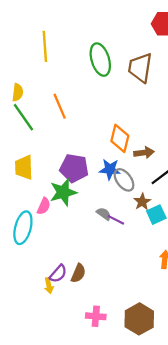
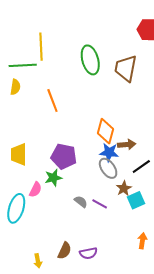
green line: (23, 117) -> (23, 65), moved, turned -60
blue star: (110, 169) -> (109, 152), moved
green star: (63, 192) -> (53, 178), size x0.7
gray semicircle: (104, 214) -> (81, 202), moved
purple semicircle: (58, 274) -> (88, 253), moved, turned 36

